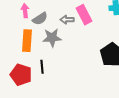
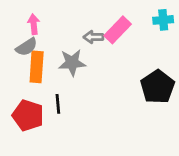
pink rectangle: (84, 15) -> (118, 30), turned 72
gray semicircle: (40, 19) -> (27, 47), moved

